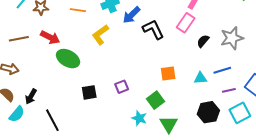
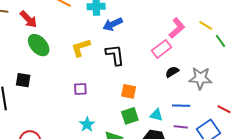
black L-shape: (153, 29) -> (115, 55), moved
yellow L-shape: (100, 35) -> (81, 48), moved
cyan triangle: (200, 78) -> (156, 115), moved
black square: (89, 92) -> (23, 80), moved
green square: (155, 100) -> (130, 116), moved

